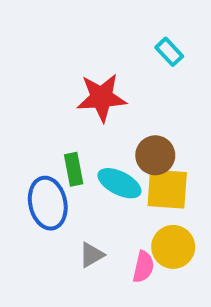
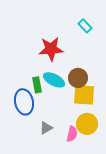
cyan ellipse: (119, 183) -> (54, 80), moved

